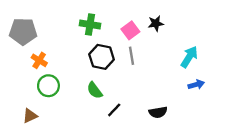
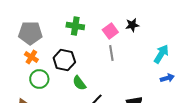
gray pentagon: (23, 31) -> (30, 33), moved
black hexagon: (102, 57) -> (64, 60), moved

